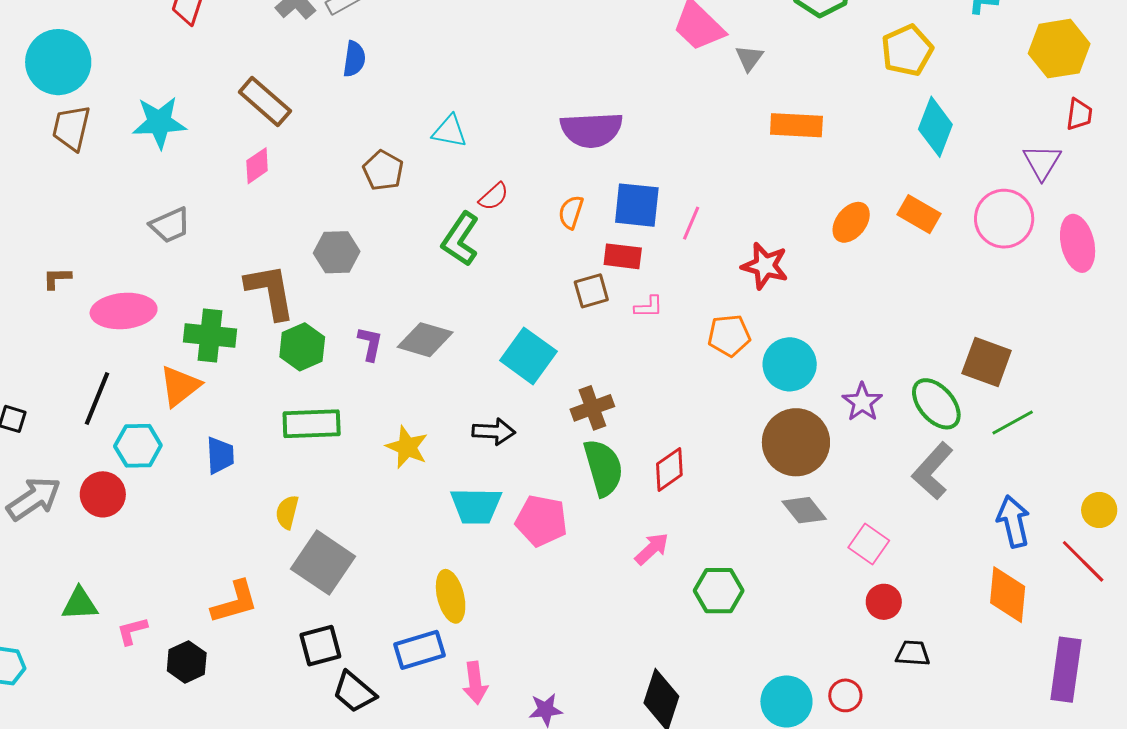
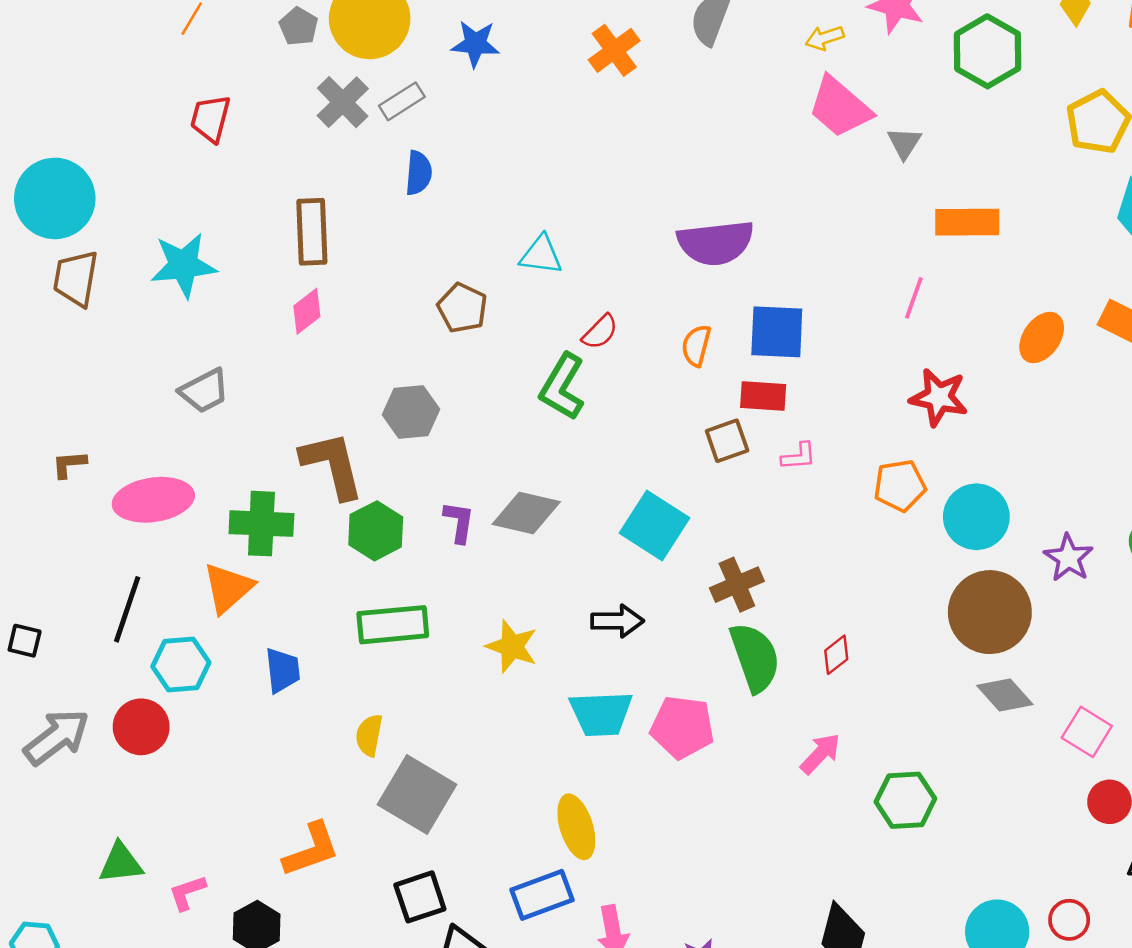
brown rectangle: (265, 101) -> (312, 232), turned 50
pink line: (691, 223) -> (914, 298), moved
red diamond: (669, 469) -> (836, 655), size x0.7

